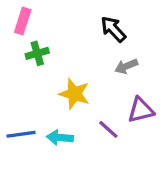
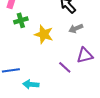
yellow star: (74, 94) -> (44, 34), moved
cyan arrow: (60, 138) -> (31, 84), moved

